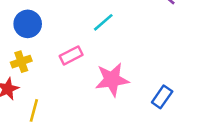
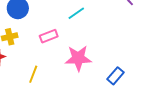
yellow line: (34, 110) -> (33, 74), moved

